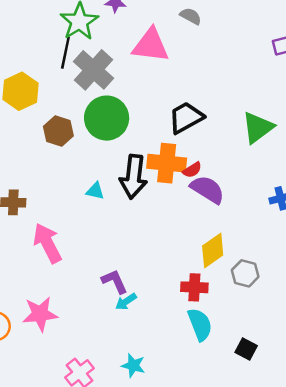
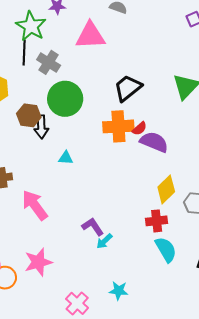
gray cross: (94, 70) -> (49, 62), size x0.7
black arrow: (133, 177) -> (41, 127), moved, size x0.7

